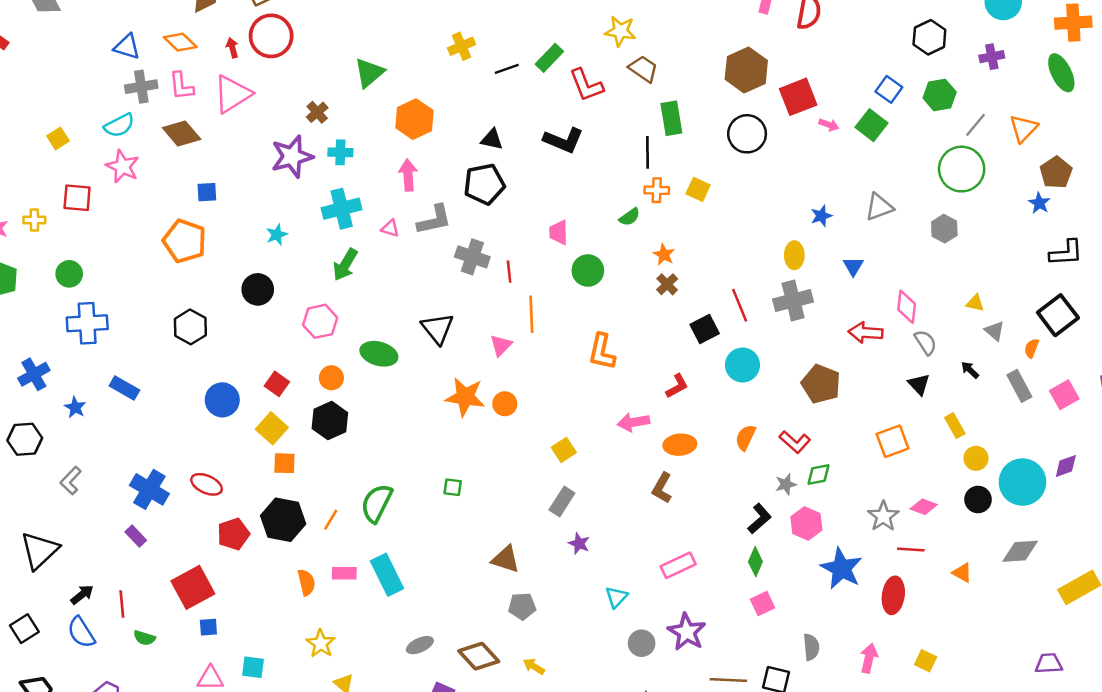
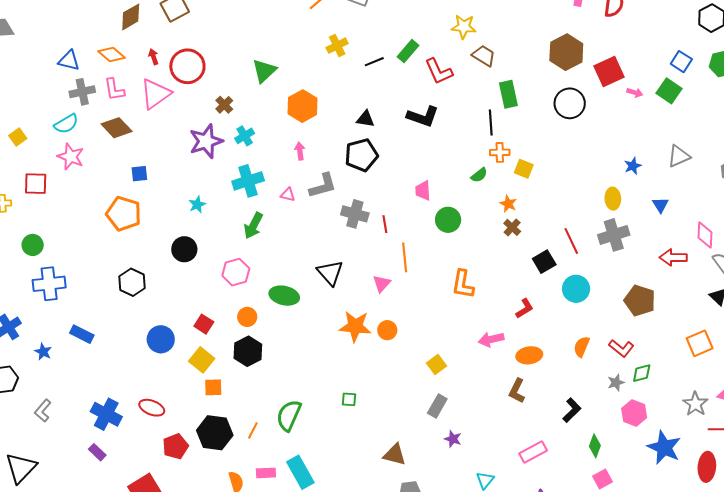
red circle: (271, 36) -> (187, 66), moved
cyan cross: (340, 152) -> (245, 136), turned -30
pink arrow: (408, 175) -> (300, 151), size x0.7
yellow square: (698, 189) -> (524, 169), moved
black L-shape: (759, 519) -> (572, 410), moved

